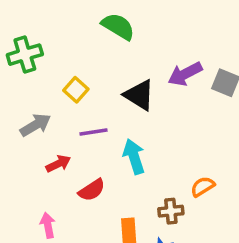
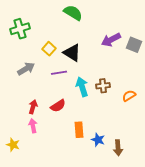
black triangle: (139, 95) -> (72, 53), moved
red arrow: (58, 164) -> (33, 107), moved, turned -48
orange semicircle: (203, 187) -> (129, 96), moved
brown cross: (171, 211) -> (103, 86), moved

